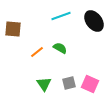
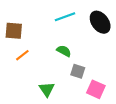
orange line: (37, 52) -> (22, 55), moved
gray square: (69, 83) -> (78, 71), moved, turned 32

